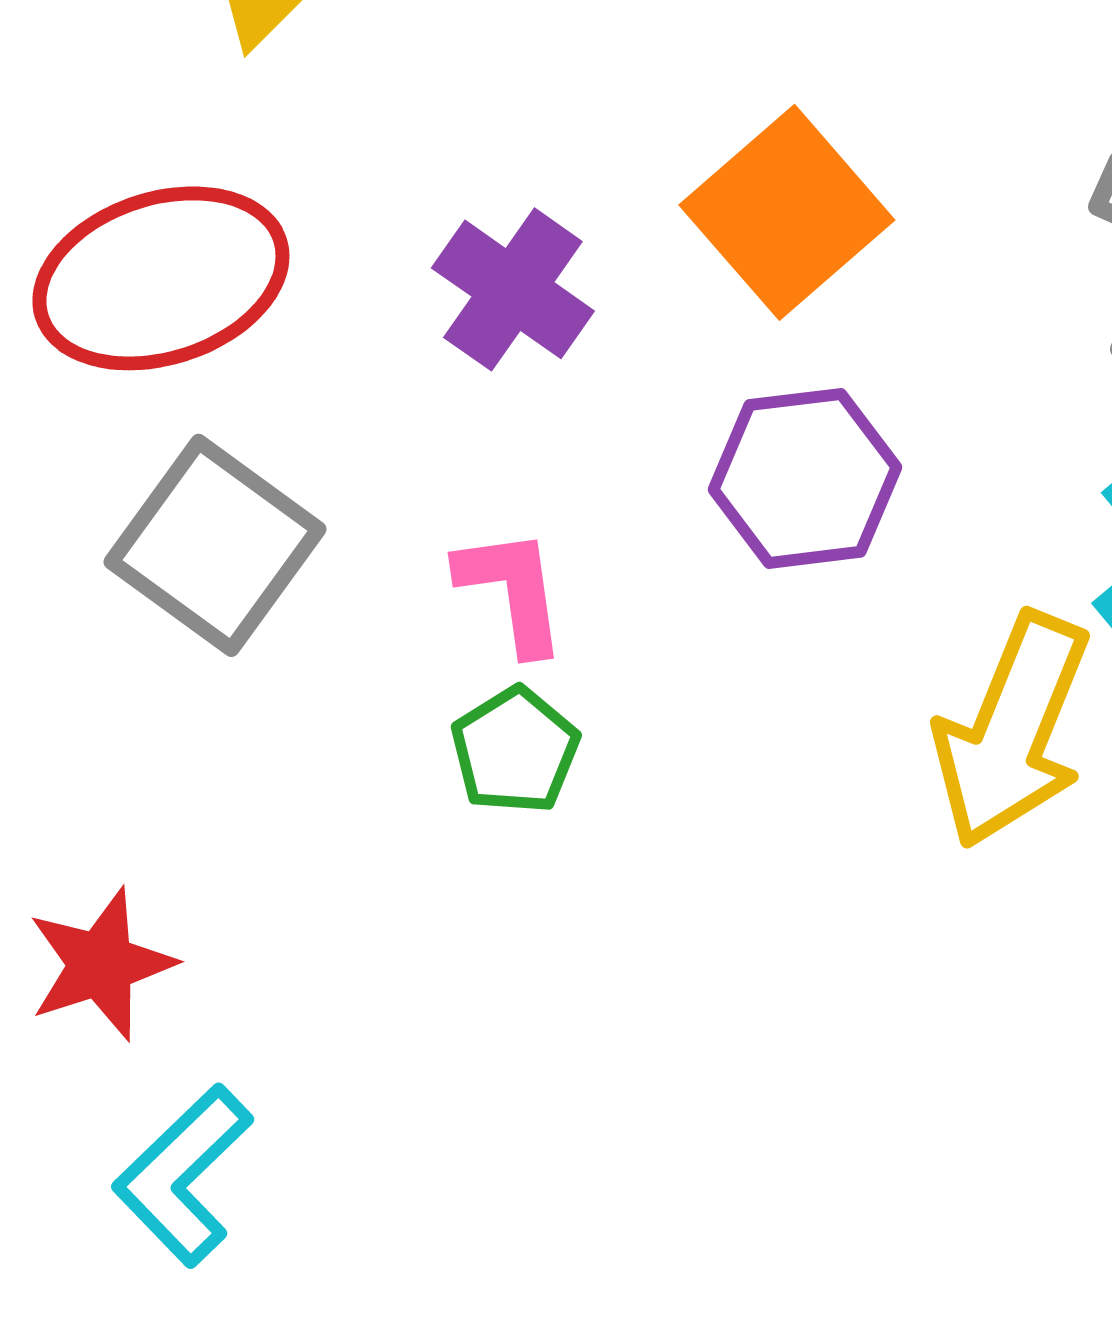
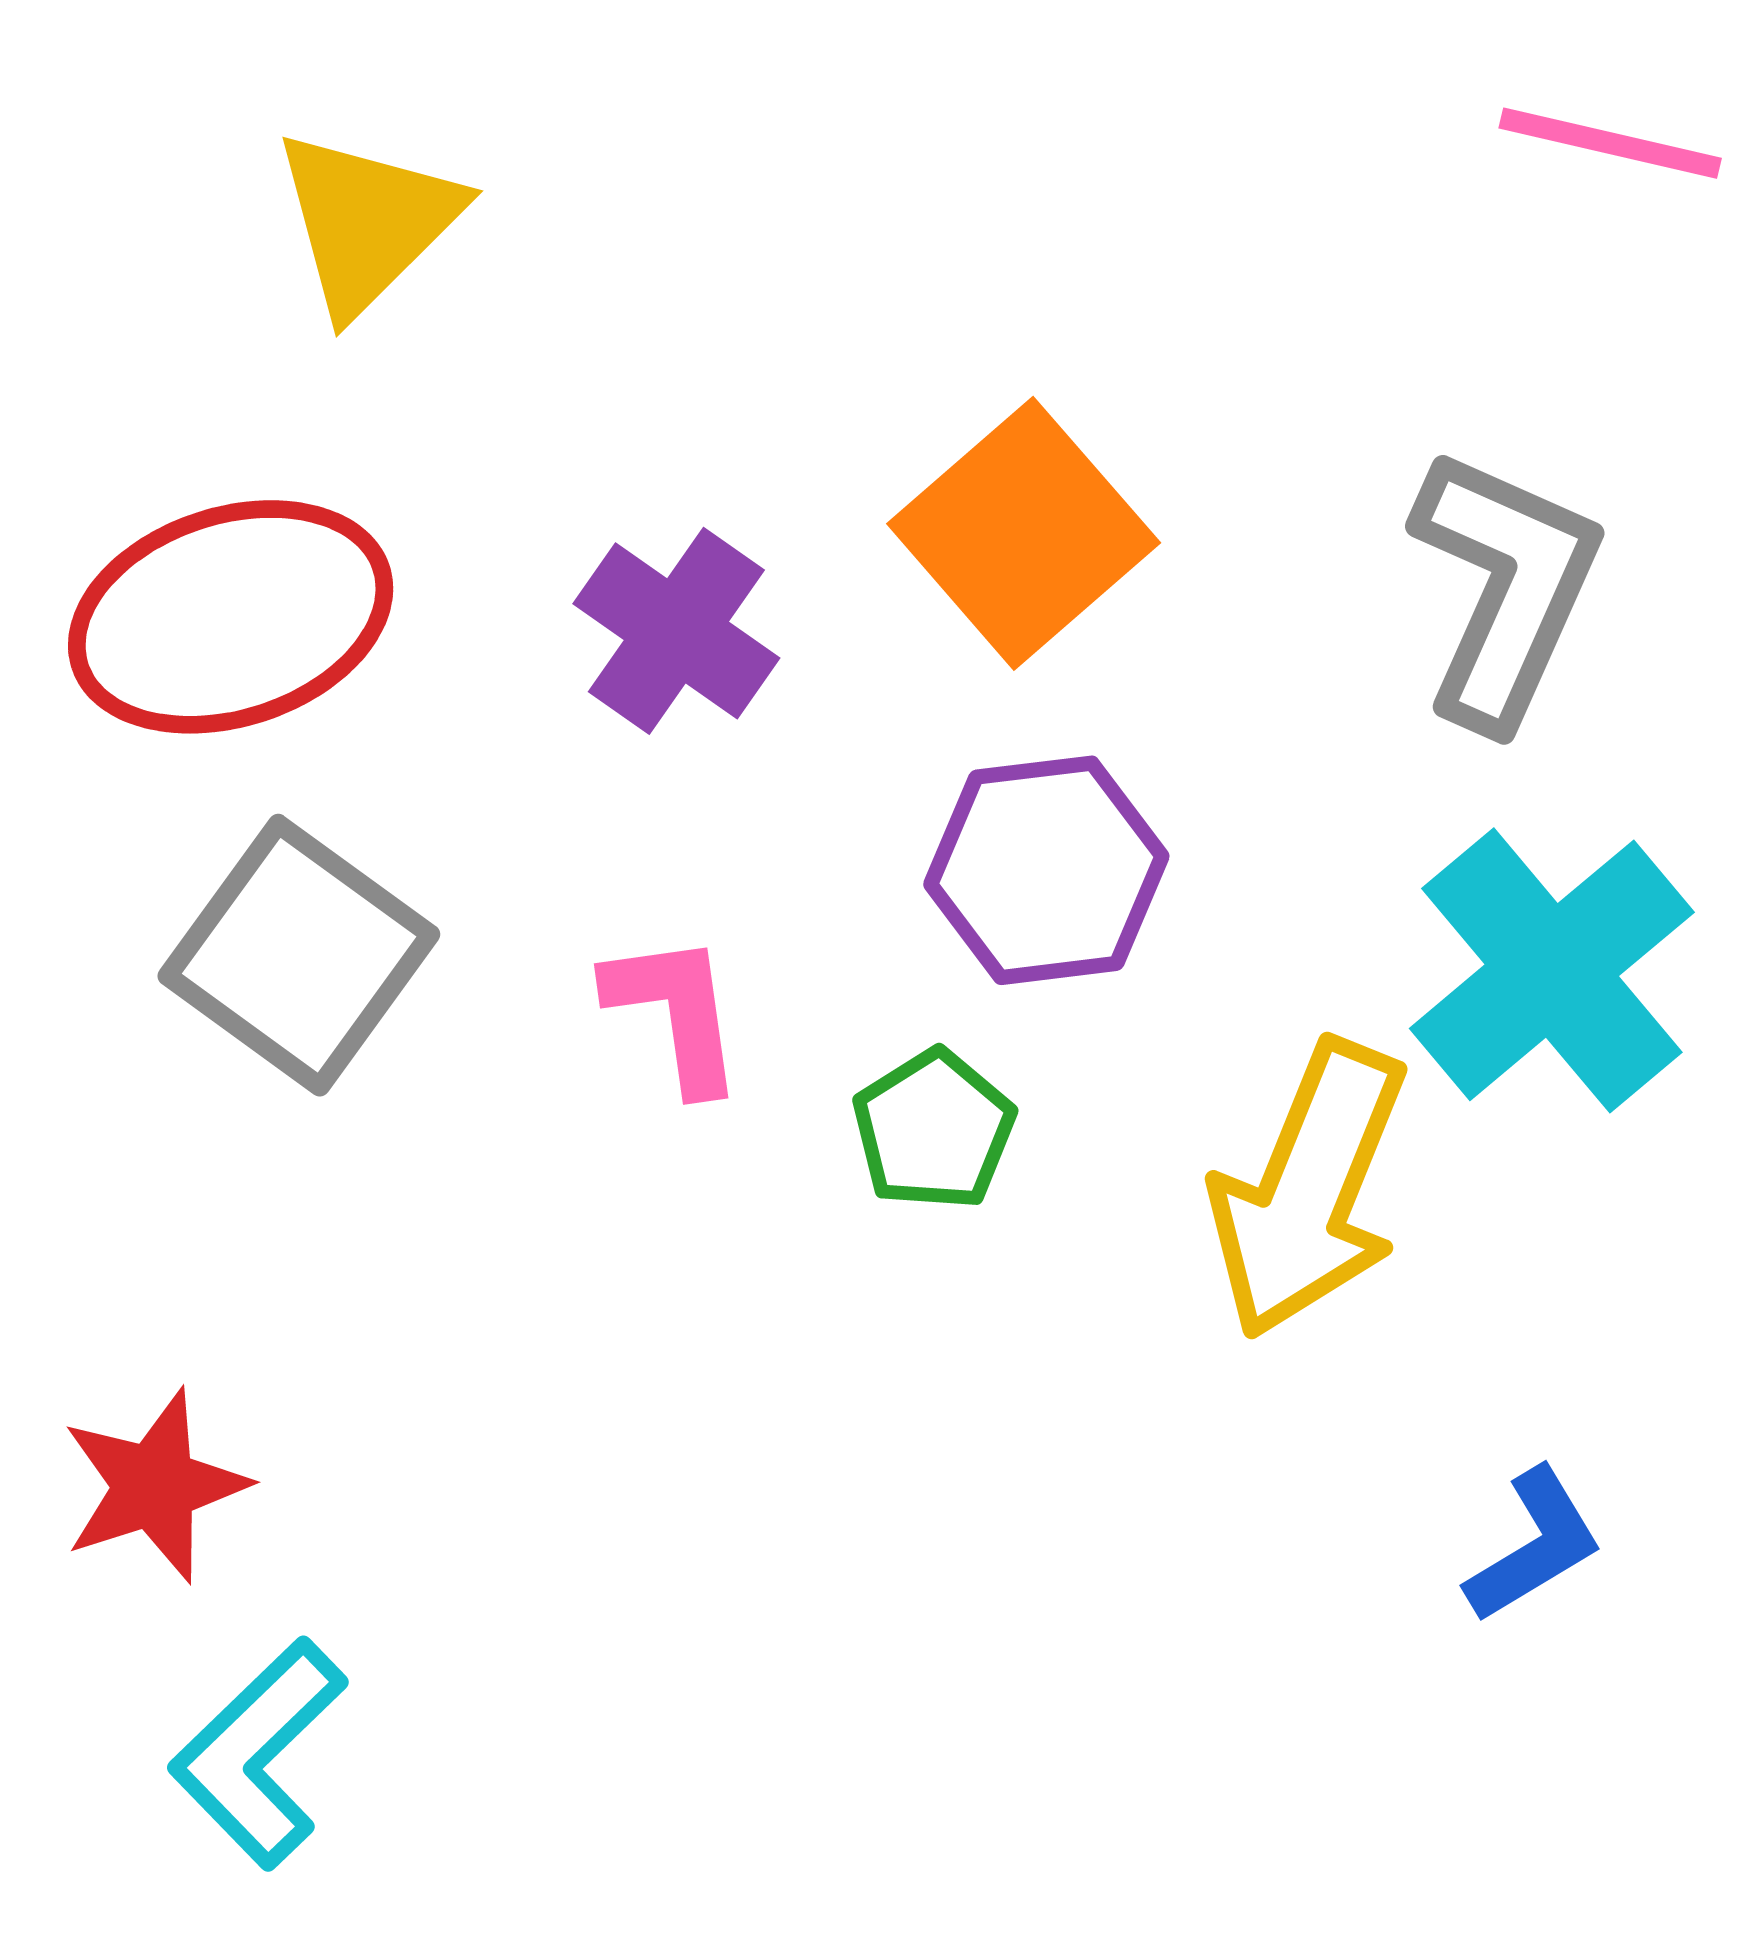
green pentagon: (515, 750) -> (934, 1130), moved

